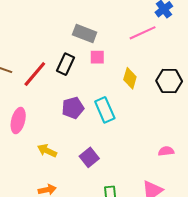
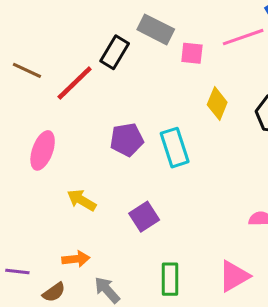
pink square: (97, 57) -> (192, 53), moved
black rectangle: (65, 64) -> (115, 52), moved

